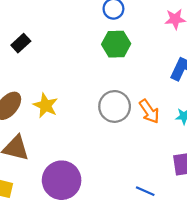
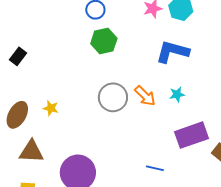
yellow star: (46, 105) -> (51, 108), size x0.7

